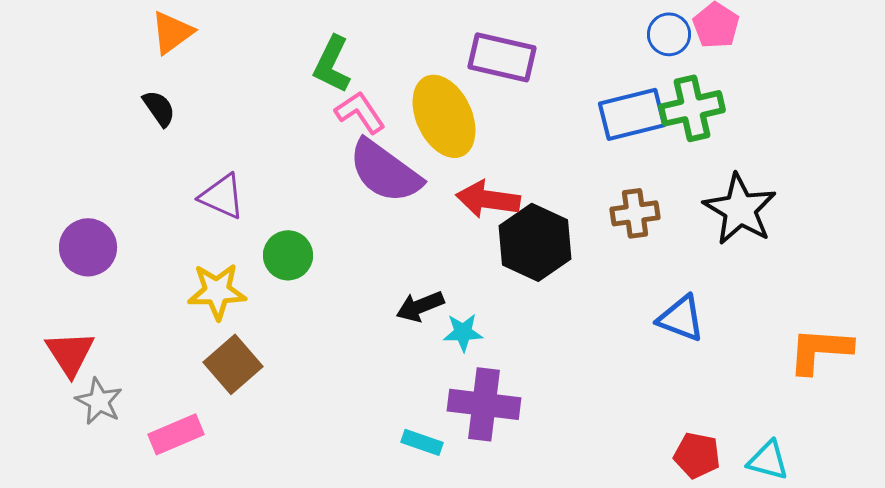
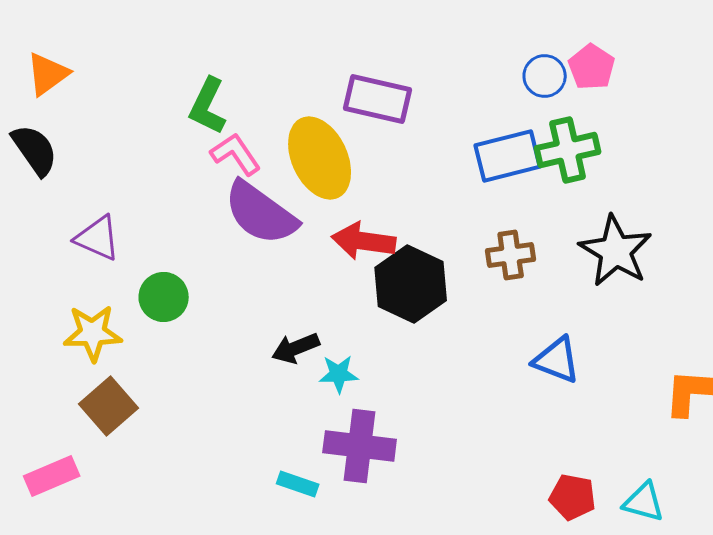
black semicircle: (159, 108) -> (35, 150), size x1.4

